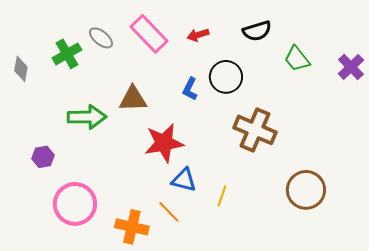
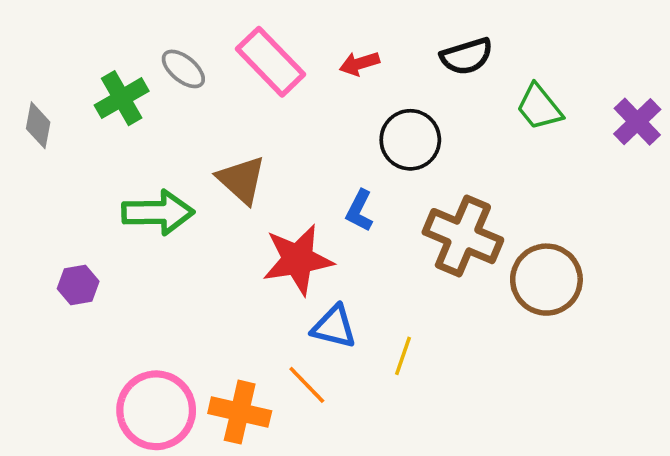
blue L-shape: (190, 89) -> (359, 211), moved
brown triangle: (133, 99) -> (241, 180), turned 44
brown circle: (306, 190) -> (546, 280), moved
pink circle: (75, 204) -> (156, 410), moved

